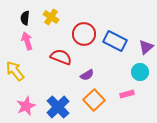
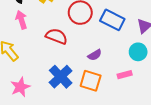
purple semicircle: (87, 75) -> (95, 55), moved
orange square: (94, 100) -> (91, 81), turned -30
blue cross: (58, 107) -> (61, 77), moved

